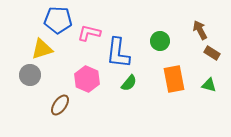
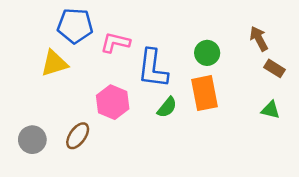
gray circle: (30, 75) -> (32, 140), moved
orange rectangle: (174, 79) -> (205, 93), moved

